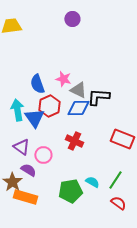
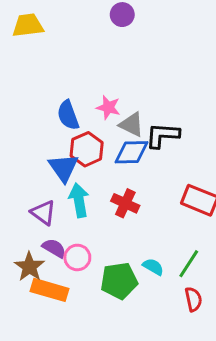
cyan arrow: (17, 110) -> (79, 200), moved
pink circle: (43, 155) -> (77, 257), moved
red semicircle: (118, 203) -> (193, 299), turned 42

